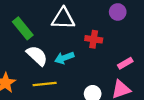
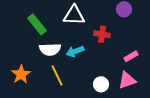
white semicircle: (37, 56) -> (50, 49), turned 135
yellow line: (45, 84) -> (57, 75), turned 70

